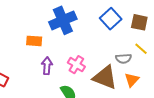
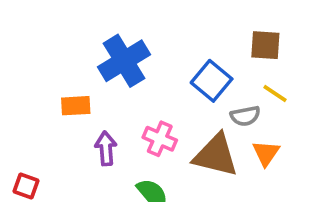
blue square: (111, 19) -> (212, 81), moved

